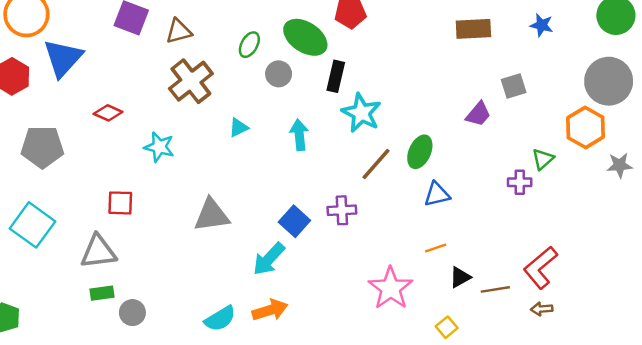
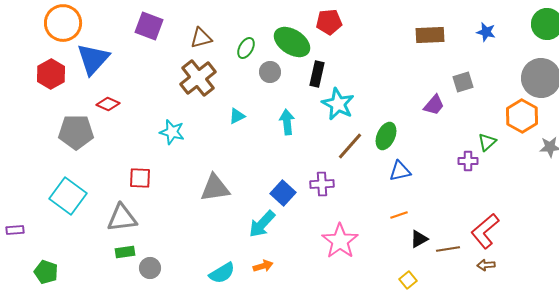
brown triangle: (179, 31) -> (201, 38), moved
red diamond: (108, 113) -> (108, 104), moved
pink star: (391, 288) -> (340, 241), moved
orange arrow: (270, 310) -> (263, 266), size x0.7

